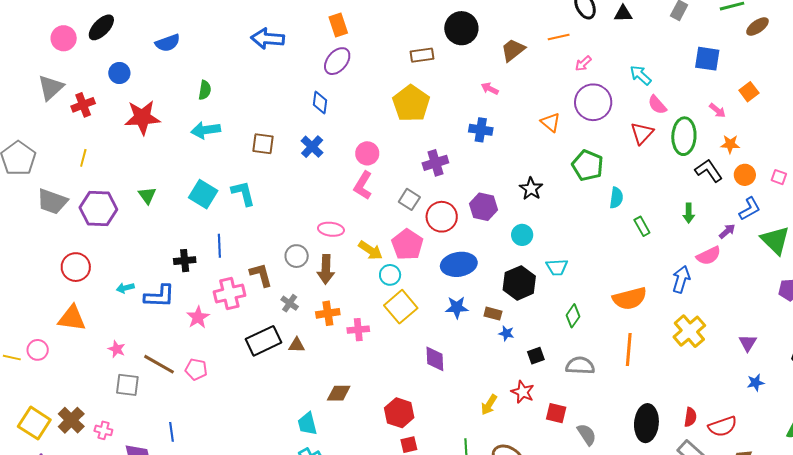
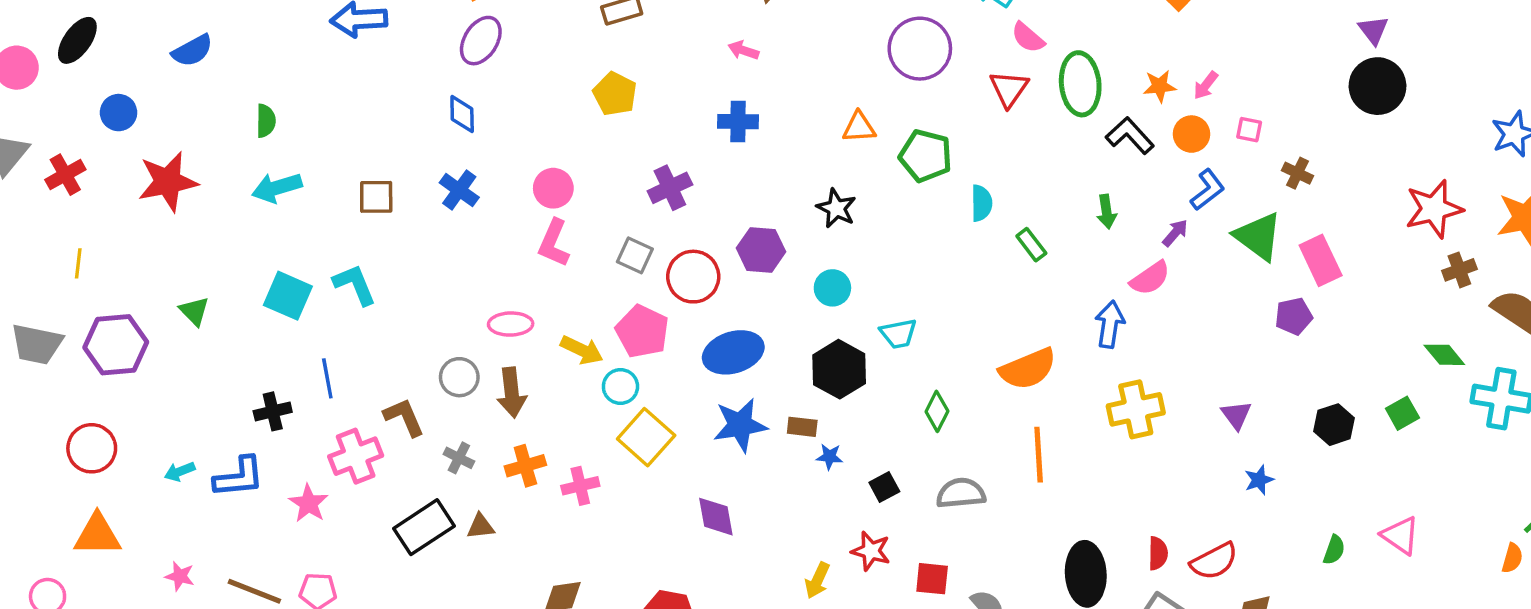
yellow pentagon: (411, 103) -> (615, 94), size x0.7
pink arrow: (717, 110) -> (1206, 85), moved, turned 96
orange triangle: (551, 122) -> (859, 127), moved, turned -35
blue star: (457, 307) -> (740, 425), size x1.4
yellow cross: (689, 331) -> (1136, 409), turned 36

